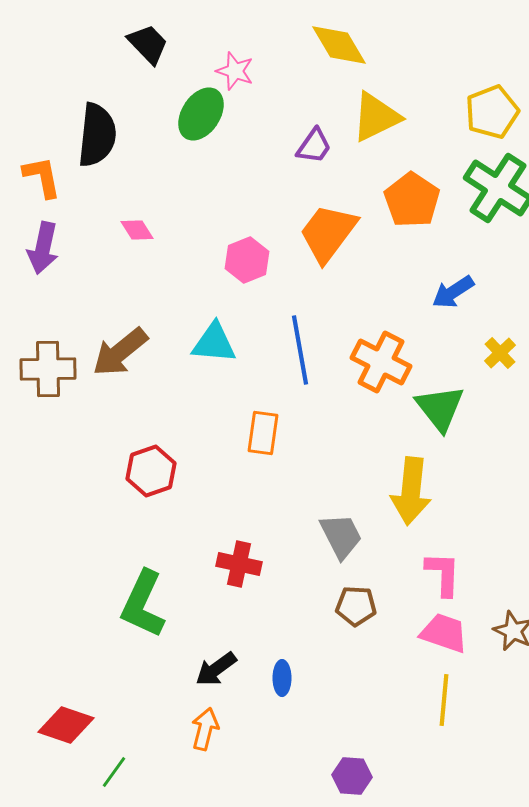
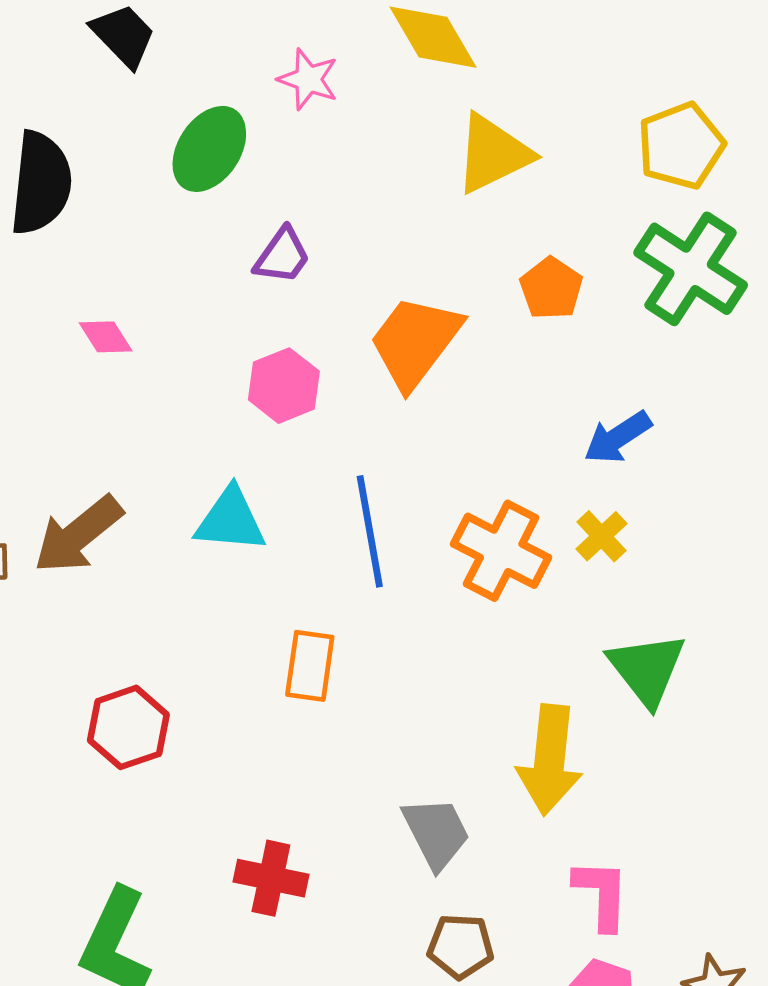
pink star: (235, 71) -> (308, 79), moved
purple trapezoid: (314, 146) -> (282, 256), moved
orange pentagon: (412, 200) -> (551, 288), size x0.7
yellow cross: (500, 353) -> (601, 536), moved
green triangle: (440, 408) -> (647, 669), moved

